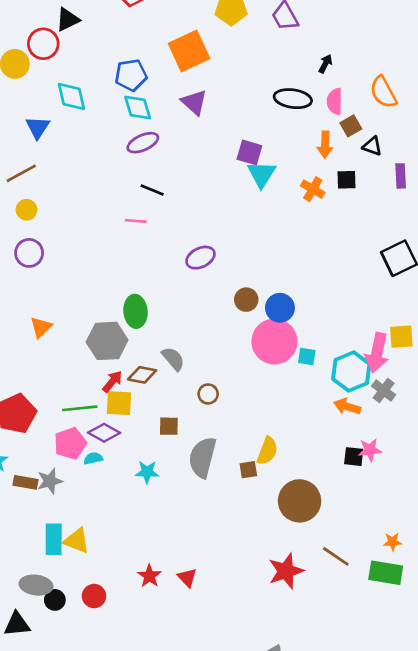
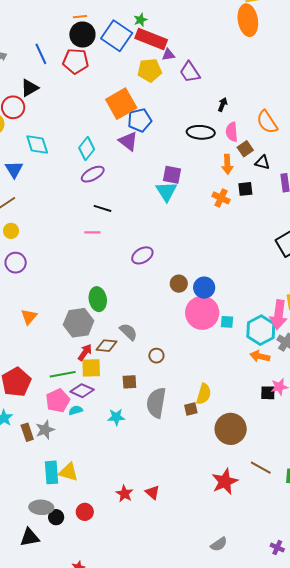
blue pentagon: (131, 75) -> (140, 120), moved
cyan diamond: (138, 108) -> (87, 149), turned 60
cyan triangle: (262, 174) -> (166, 191), moved
brown rectangle: (26, 482) -> (27, 432), turned 66

